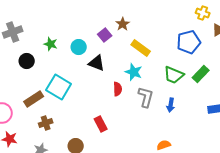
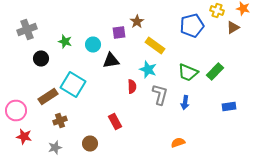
purple square: (105, 35) -> (119, 32), turned 32
blue pentagon: (189, 42) -> (192, 26), moved
black triangle: (97, 63) -> (111, 60), turned -30

